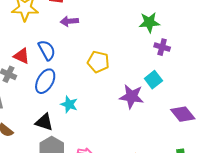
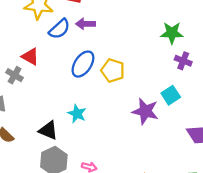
blue semicircle: (47, 50) -> (59, 29), moved, turned 70
blue ellipse: (45, 81) -> (83, 64), moved

